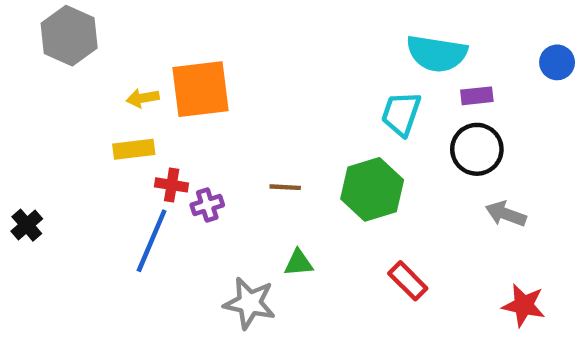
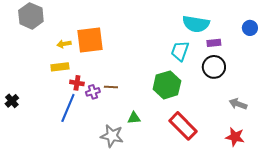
brown line: (285, 187) -> (111, 87), moved
gray arrow: (506, 214) -> (238, 104), moved
red rectangle: (408, 281) -> (183, 126), size x1.6

